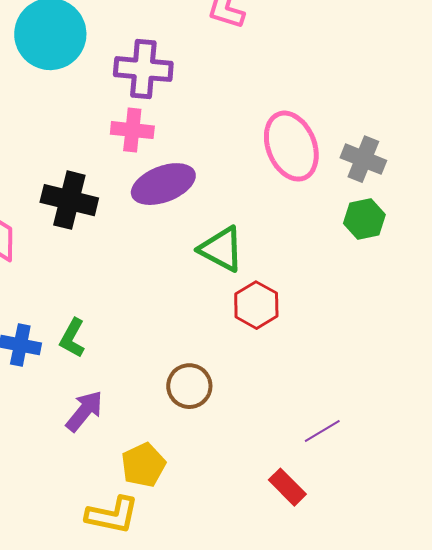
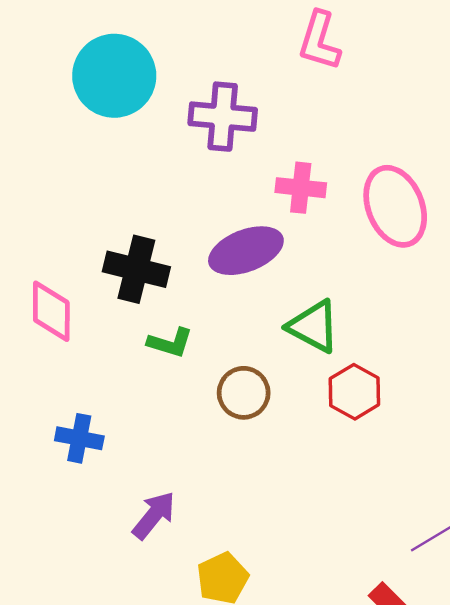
pink cross: (132, 130) -> (301, 188), moved
green L-shape: (72, 338) -> (170, 343), moved, turned -102
brown circle: (189, 386) -> (244, 393), moved

